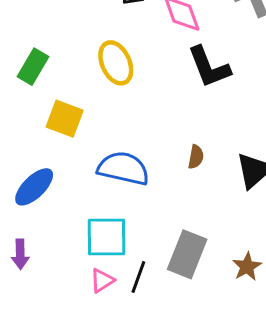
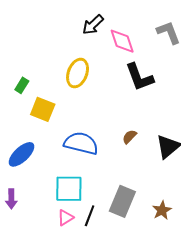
yellow ellipse: (116, 63) -> (78, 73), turned 44
green rectangle: (33, 67) -> (22, 85), moved, size x0.7
brown semicircle: (196, 157) -> (129, 137), turned -147

